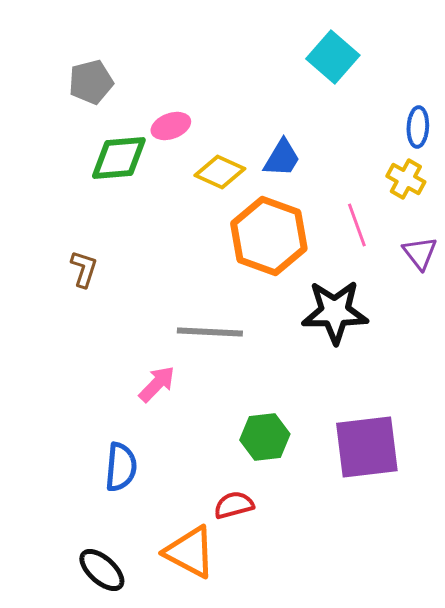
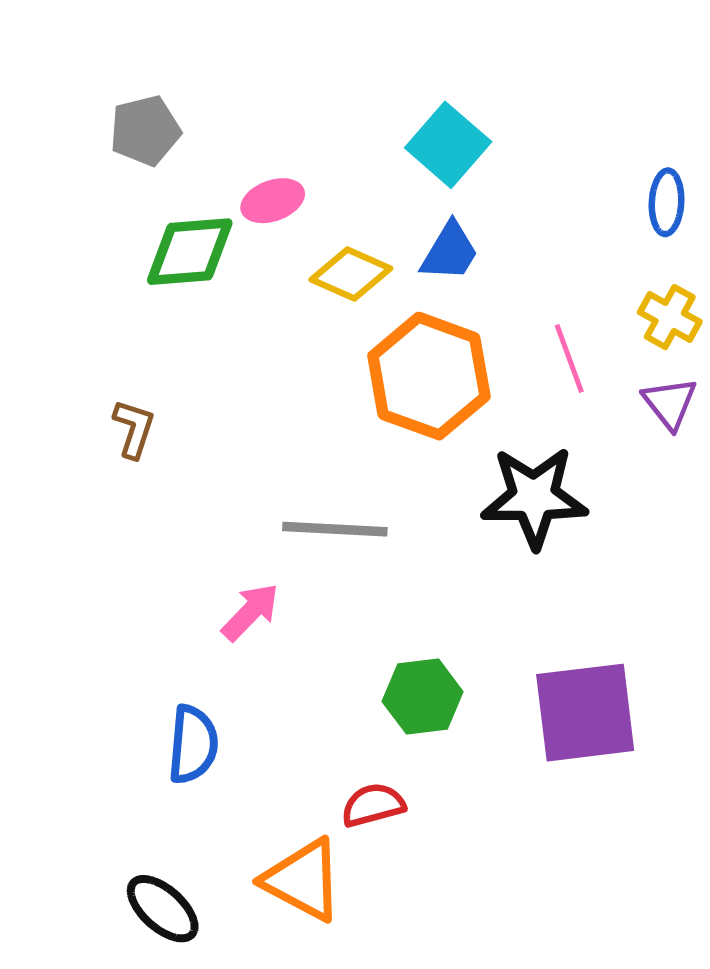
cyan square: (333, 57) -> (448, 145), moved
yellow cross: (406, 179) -> (670, 317), moved

